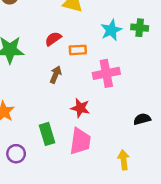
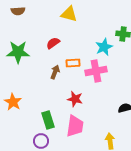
cyan star: (111, 30) -> (104, 47), moved
orange rectangle: (78, 50) -> (73, 63), moved
purple circle: (16, 154) -> (41, 141), moved

